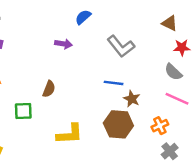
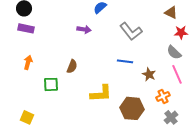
brown star: (132, 99) -> (149, 74), moved
pink line: (177, 99) -> (177, 74), turned 42
brown hexagon: (118, 124) -> (132, 108), moved
yellow L-shape: (70, 134) -> (101, 93), moved

